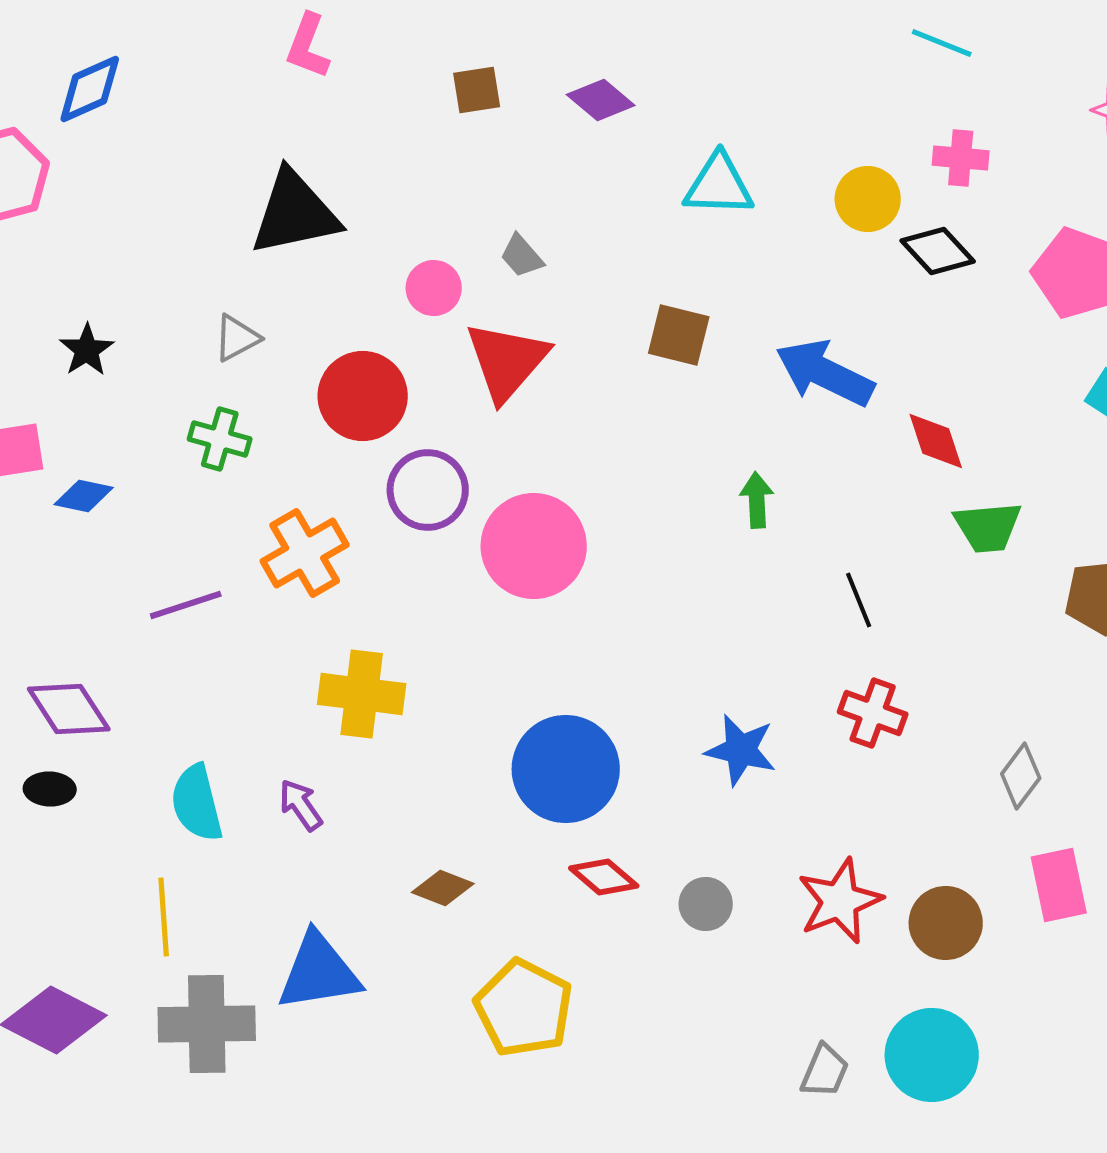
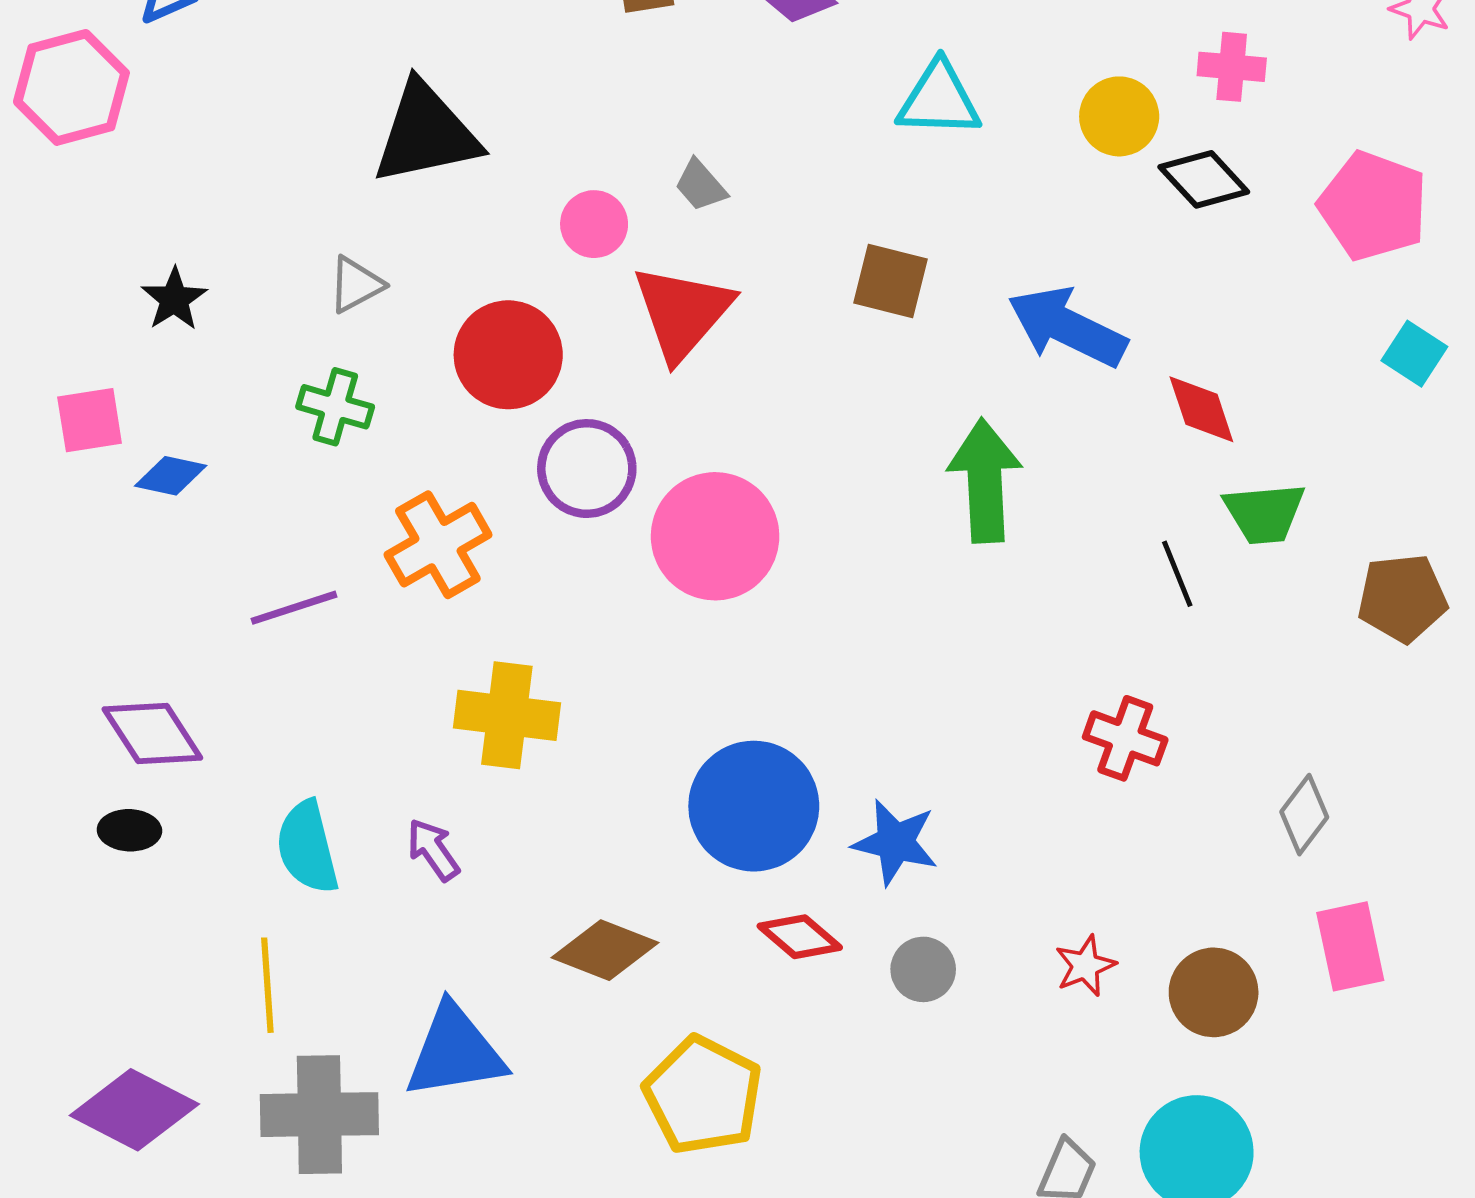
green arrow: (757, 500) -> (985, 481), size x1.8
black line: (859, 600) -> (1177, 574), moved
blue star: (741, 750) -> (895, 842), moved
brown diamond: (443, 888) -> (605, 950), size x1.4
red star: (840, 901) -> (1085, 966), size x0.6

